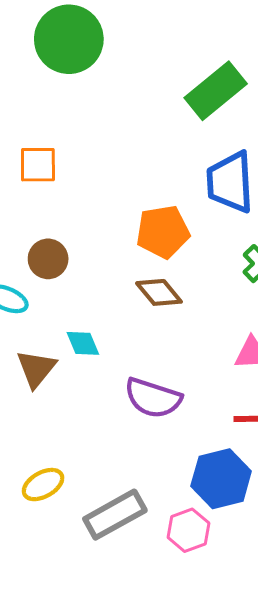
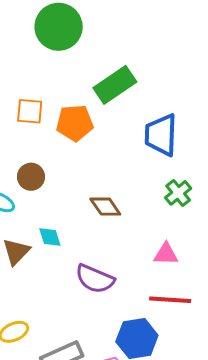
green rectangle: (216, 91) -> (115, 85), moved
orange pentagon: (163, 232) -> (75, 123), moved

